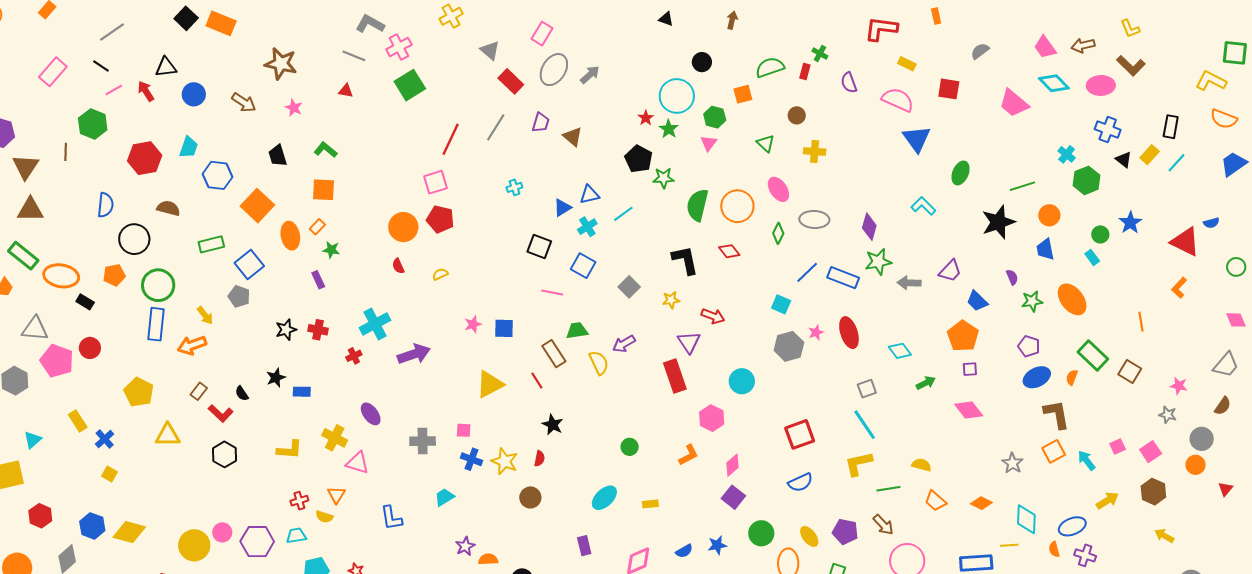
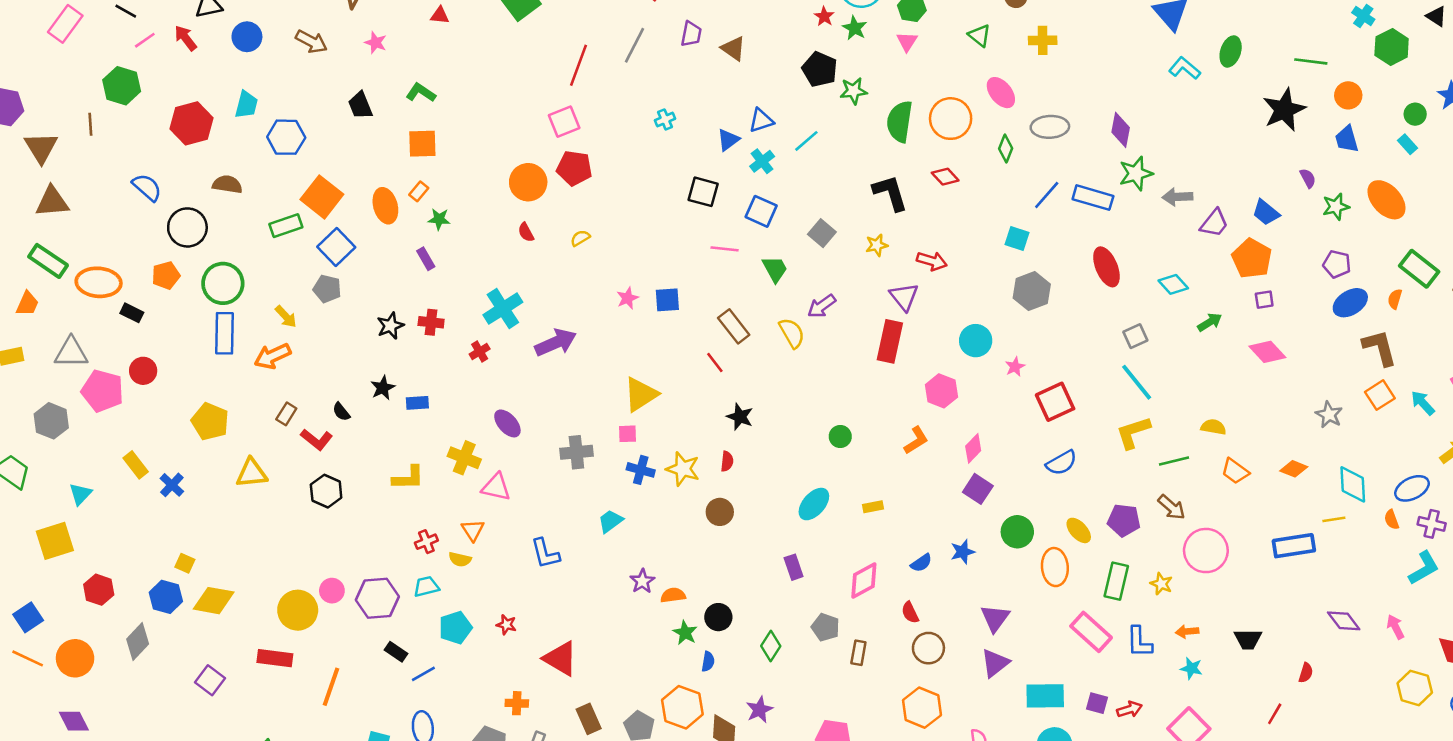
green line: (1022, 186) -> (1311, 61), turned 30
blue semicircle: (105, 205) -> (147, 187), turned -50
orange square: (257, 206) -> (322, 197), moved
cyan L-shape: (923, 206) -> (1185, 68), moved
purple trapezoid: (950, 271) -> (1214, 223), moved
green trapezoid: (577, 331) -> (775, 269), moved, turned 75
pink star: (816, 332) -> (1015, 367), moved
red rectangle: (675, 376) -> (890, 341), turned 36
yellow triangle: (490, 384) -> (641, 394), moved
yellow square: (109, 474) -> (185, 563), moved

